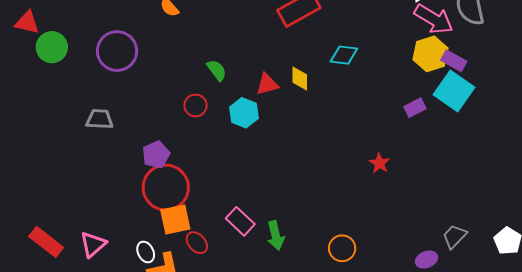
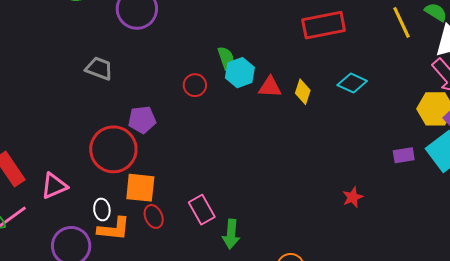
cyan hexagon: (244, 113) -> (240, 73), moved
red circle: (166, 188) -> (113, 149), moved

